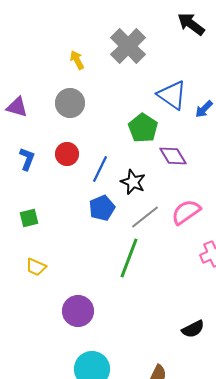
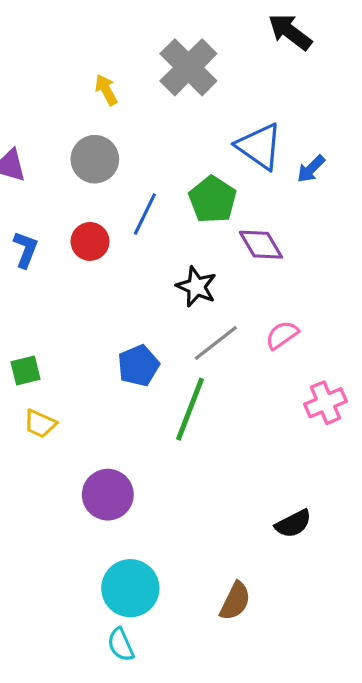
blue line: (100, 169) -> (145, 214), moved
blue pentagon: (102, 208) -> (138, 366), moved
pink semicircle: (186, 212) -> (282, 335), size x0.7
green square: (29, 218) -> (26, 370), moved

